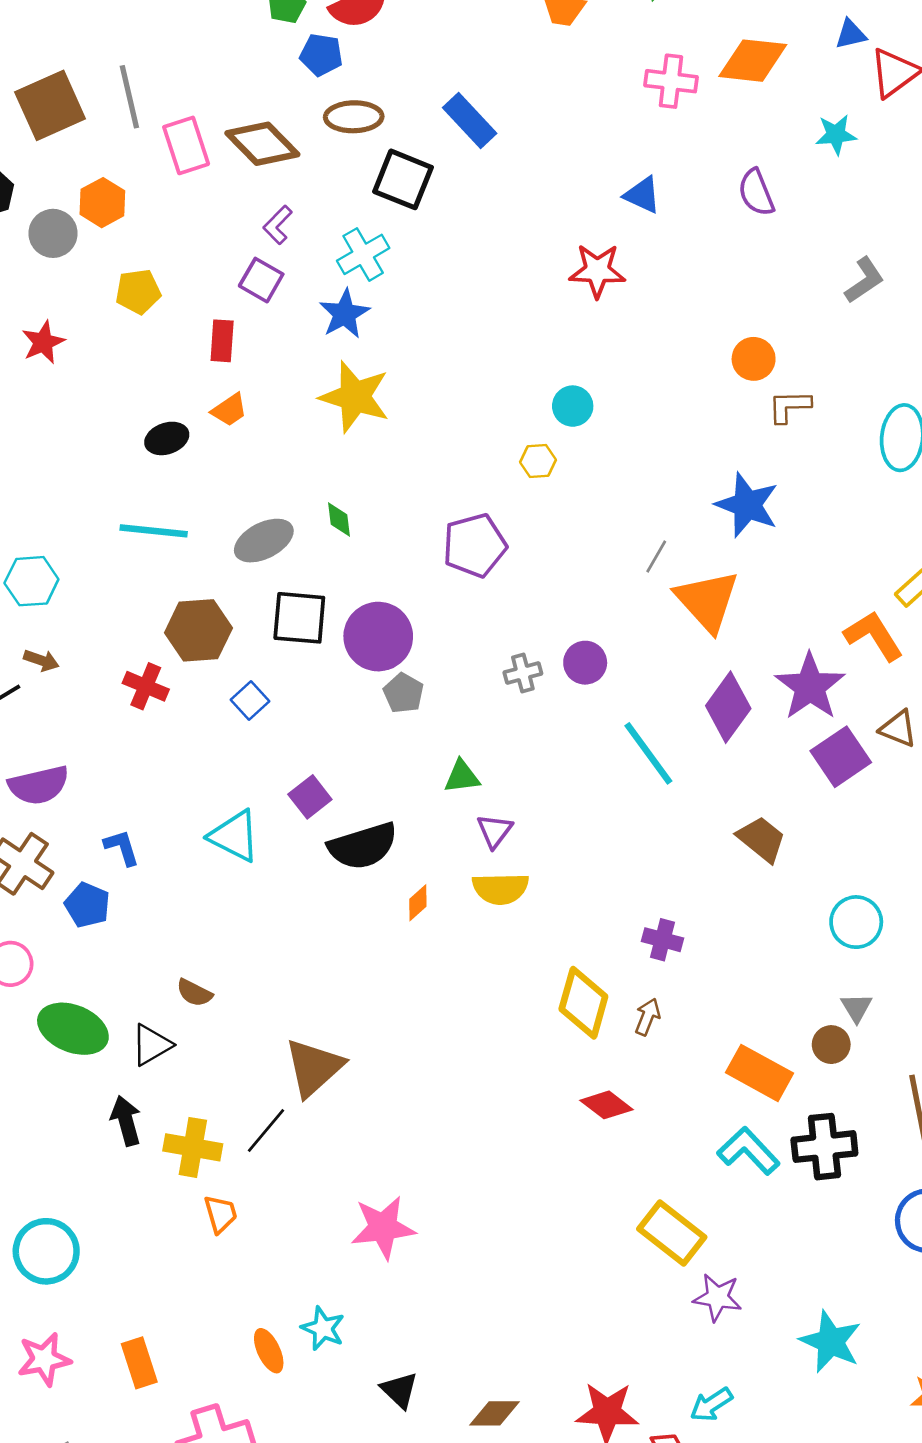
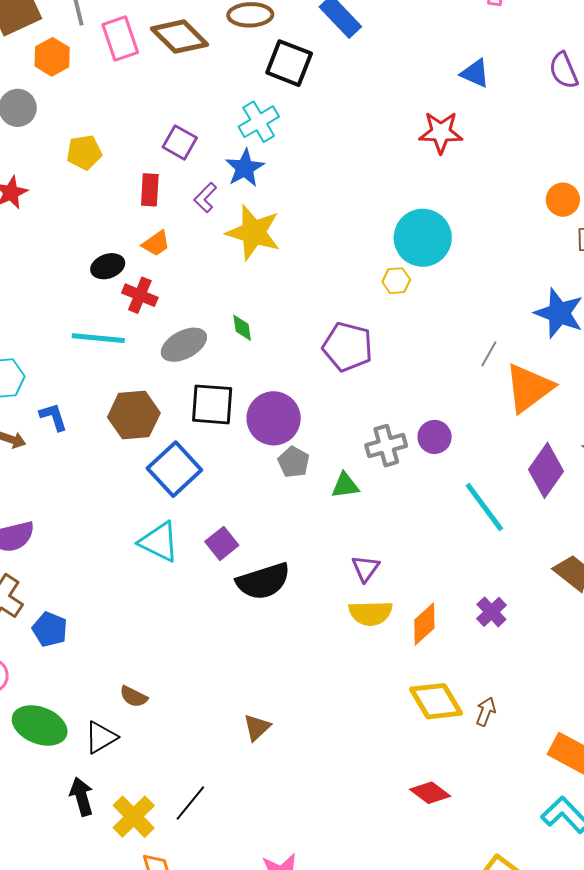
orange hexagon: (102, 203) -> (52, 57), moved
purple L-shape: (278, 225) -> (205, 198), moved
cyan circle: (573, 406) -> (423, 238), size x1.8
purple pentagon: (475, 545) -> (348, 347), turned 30
orange triangle: (707, 601) -> (529, 388), turned 36
gray cross: (523, 673) -> (386, 446), size x1.4
red cross: (146, 686) -> (140, 295), moved
blue square: (250, 701) -> (174, 469), size x1.8
green triangle: (462, 777) -> (345, 485), moved
cyan triangle: (234, 836) -> (159, 542), moved
blue L-shape: (122, 848) -> (53, 417), moved
orange diamond: (418, 903) -> (424, 624), moved, size x1.5
purple cross: (662, 940) -> (491, 612), moved, turned 32
yellow diamond: (583, 1003) -> (436, 701), turned -46
brown triangle: (314, 1067) -> (257, 727), moved, size x0.6
red diamond: (607, 1105) -> (430, 793), moved
yellow cross: (193, 1147) -> (134, 817), turned 36

